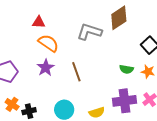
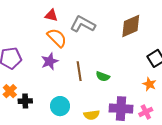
gray L-shape: (89, 32) -> (83, 24), moved
green semicircle: (126, 69) -> (103, 76), moved

